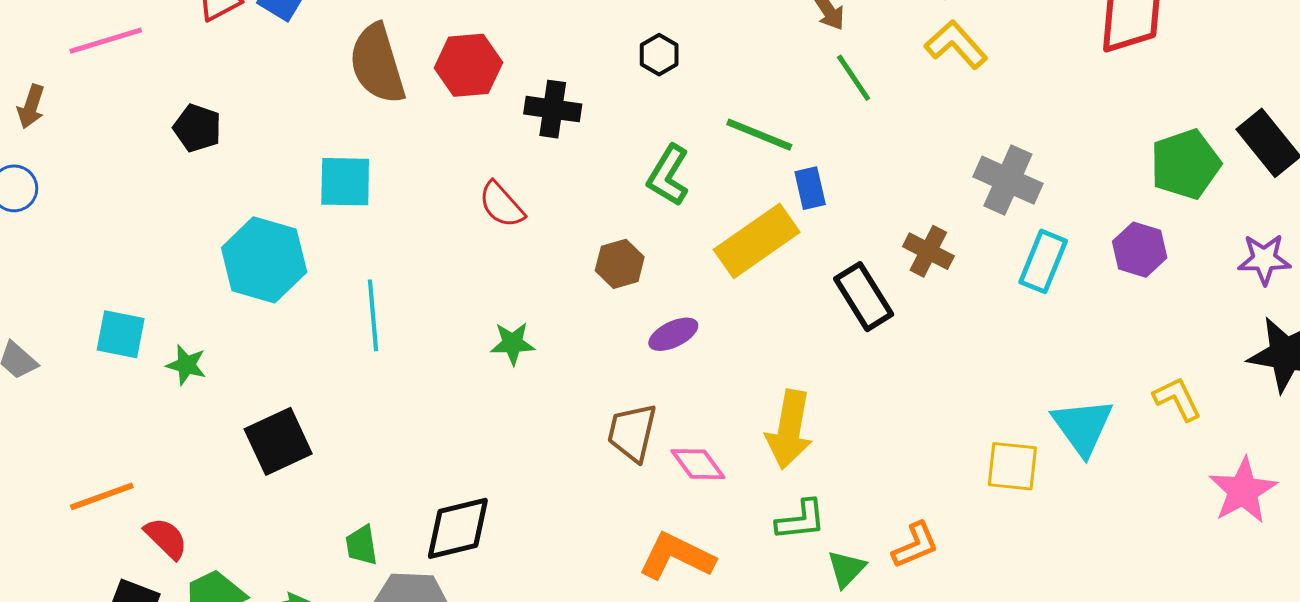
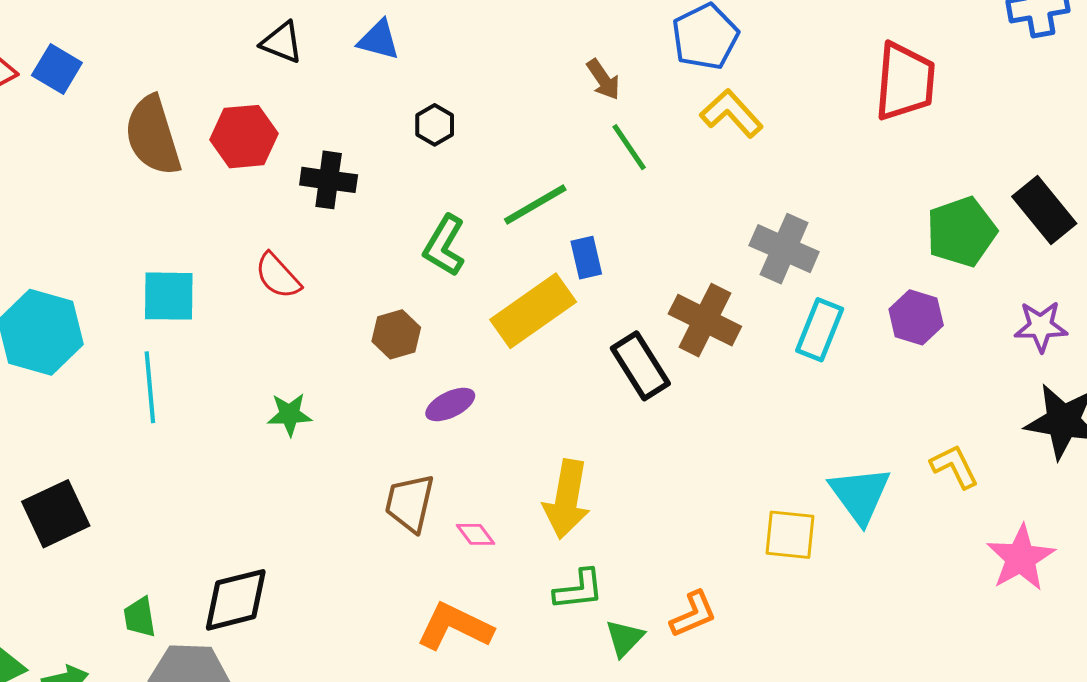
green line: (759, 135) -> (535, 204), turned -52
cyan square: (345, 182) -> (169, 296), moved
brown cross: (928, 251) -> (705, 320), size x1.4
pink diamond: (698, 464) -> (476, 534), size x0.7

